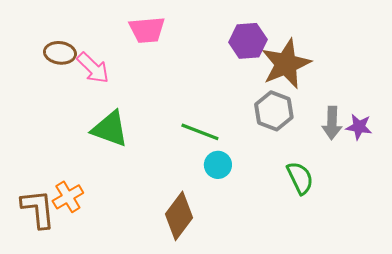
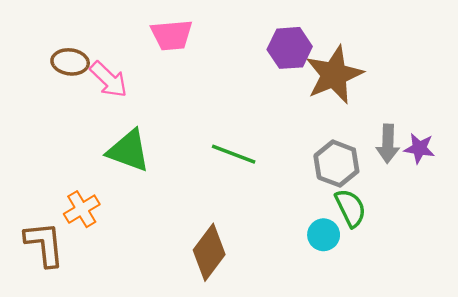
gray hexagon: (274, 111) -> (336, 164), moved
cyan circle: (218, 165) -> (324, 235), moved
orange cross: (68, 197) -> (82, 209), moved

